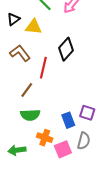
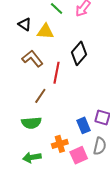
black triangle: (13, 19) -> (25, 24), turned -48
green semicircle: (30, 115) -> (31, 123), moved
orange cross: (45, 138) -> (60, 144), turned -35

